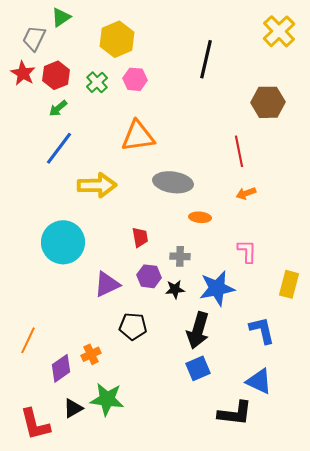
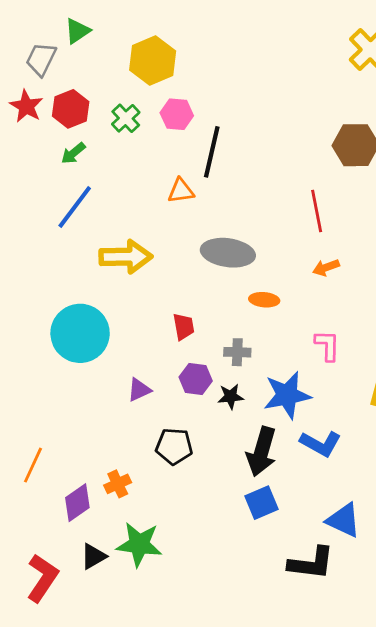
black line: (206, 59) -> (212, 152), moved
orange triangle: (138, 136) -> (181, 191), size x0.6
purple triangle: (107, 284) -> (139, 390), size x0.7
blue L-shape: (262, 330) -> (321, 444), moved, turned 132
red L-shape: (35, 424) -> (42, 578), turned -132

